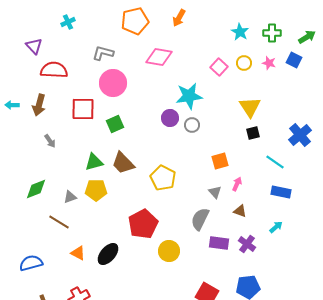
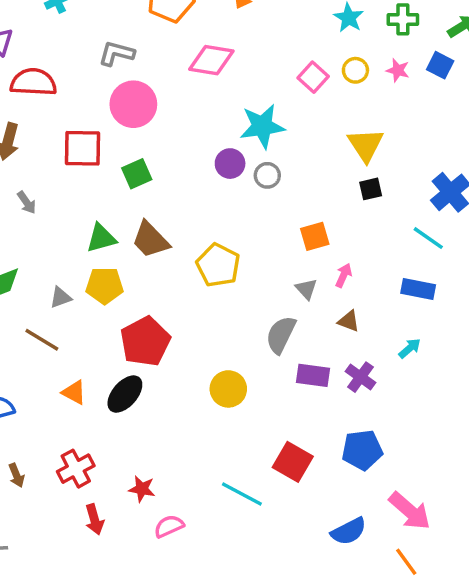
cyan line: (275, 162) -> (428, 238), moved
red pentagon: (143, 224) -> (145, 341), moved

